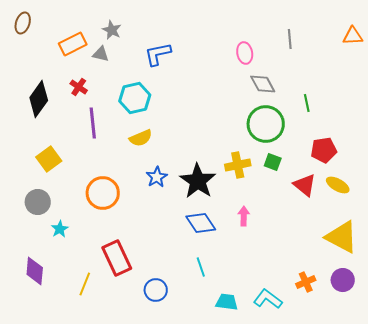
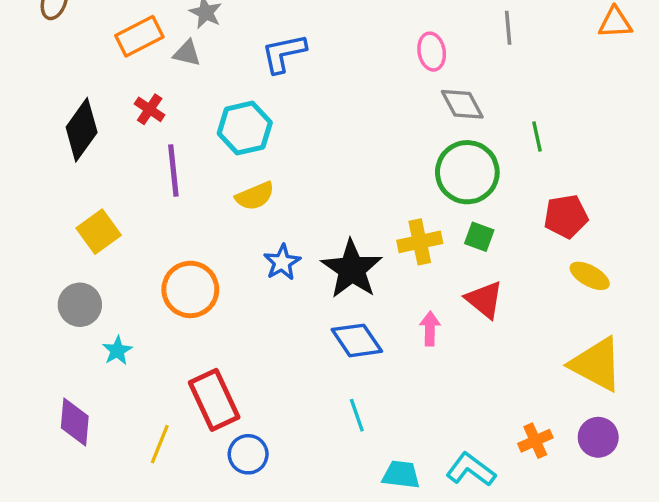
red triangle: (305, 185) -> (484, 300), moved
blue circle: (156, 290) -> (248, 454), moved

